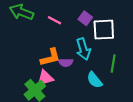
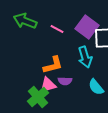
purple square: (85, 18) -> (87, 27), size x1.6
purple semicircle: (66, 62) -> (65, 81), moved

